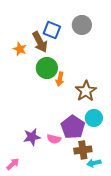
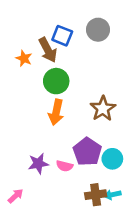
orange arrow: (60, 79) -> (56, 112), moved, size x1.5
cyan circle: (94, 118) -> (112, 159), moved
brown cross: (83, 150) -> (96, 195), moved

